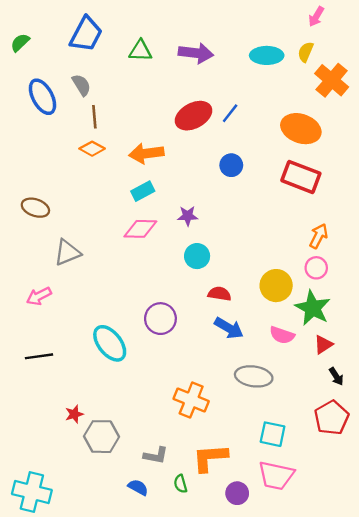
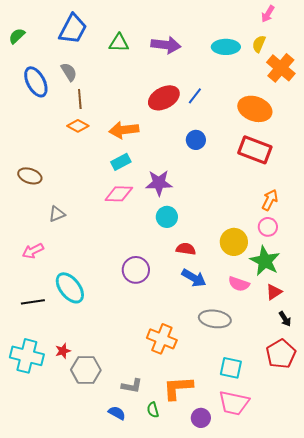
purple star: (188, 216) -> (159, 183), size x1.5
gray triangle: (67, 252) -> (57, 214), size x0.7
cyan ellipse: (110, 343) -> (70, 288), moved
cyan cross: (32, 492) -> (27, 356), moved

